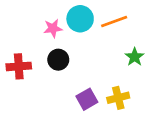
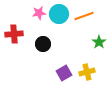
pink star: (53, 28) -> (39, 13), moved
red cross: (19, 66) -> (14, 34), moved

